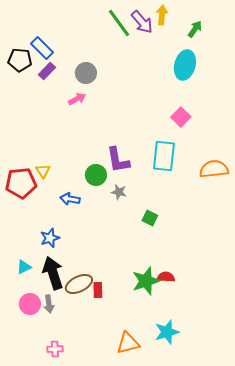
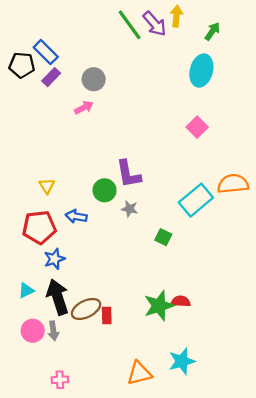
cyan rectangle: (164, 156) -> (196, 200), moved, turned 44
red pentagon: (21, 183) -> (39, 227), moved

